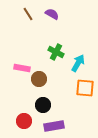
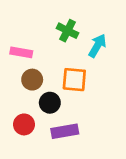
brown circle: (39, 79) -> (32, 80), moved
orange square: (85, 88) -> (74, 80), moved

